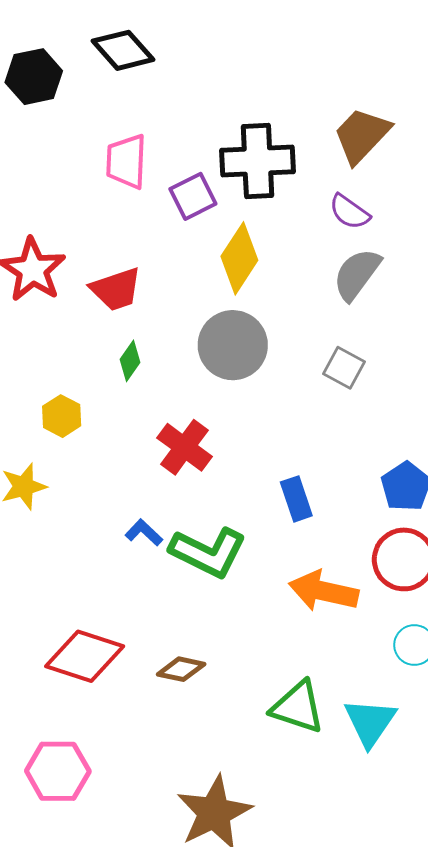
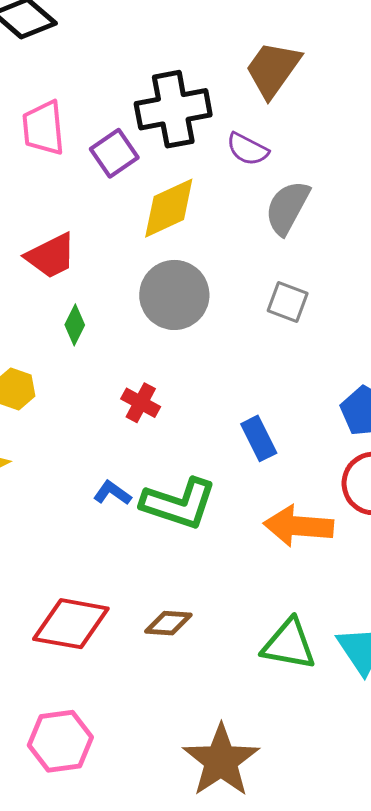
purple semicircle: (349, 212) -> (247, 149), moved
yellow diamond: (239, 258) -> (169, 208), turned 40
red cross: (184, 447) -> (141, 403), size x0.7

